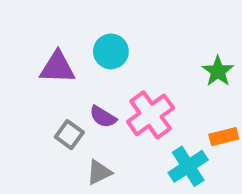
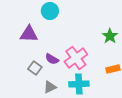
cyan circle: (111, 51) -> (50, 11), moved
cyan cross: (188, 166) -> (79, 84), moved, turned 30

